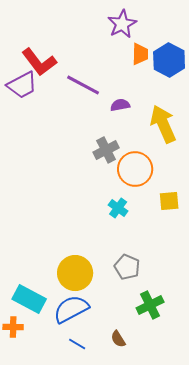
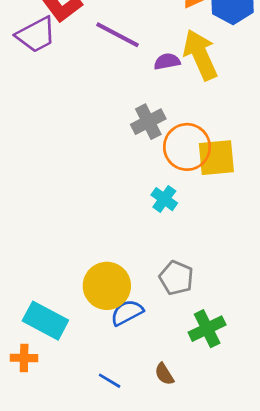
yellow arrow: (163, 124) -> (200, 55), moved
yellow square: (169, 201) -> (216, 158), moved, size x1.4
blue semicircle: (71, 309) -> (127, 313), moved, size x0.7

